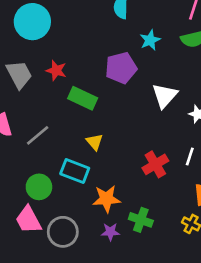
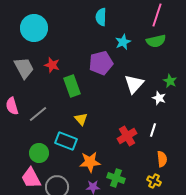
green rectangle: (83, 98) -> (72, 86), turned 45

